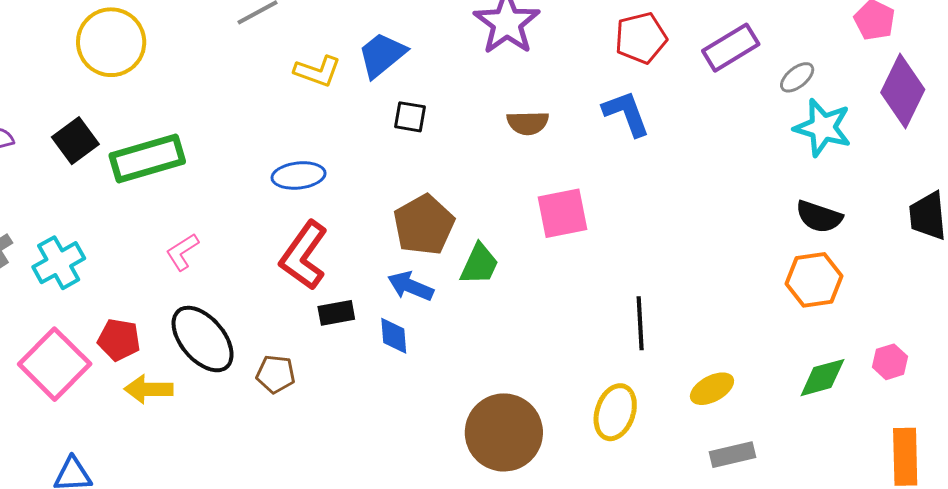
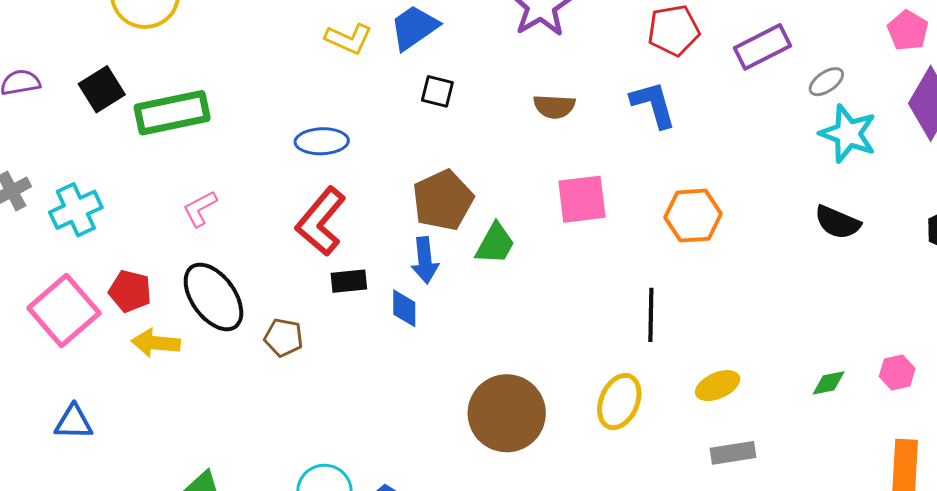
orange hexagon: (814, 280) -> (693, 216), moved
blue arrow: (411, 286) -> (425, 260), turned -123
green diamond: (822, 378) -> (829, 383), size x0.7

